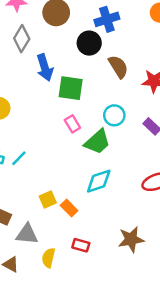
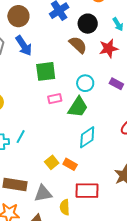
black circle: (89, 43) -> (88, 24), moved
blue arrow: (45, 68) -> (24, 46), moved
pink rectangle: (72, 124) -> (55, 99), turned -56
red rectangle: (81, 245) -> (87, 191), size x1.6

